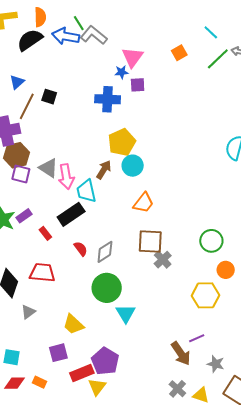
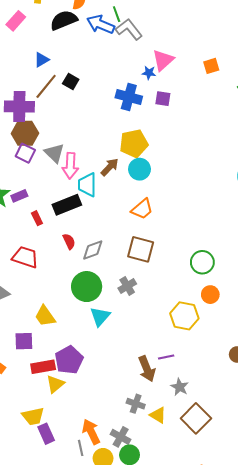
purple square: (138, 85) -> (163, 99), moved
gray cross: (163, 260) -> (127, 286), moved
gray cross: (177, 389) -> (136, 404), turned -36

